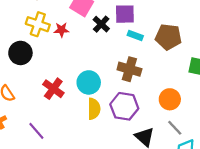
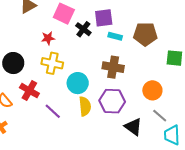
yellow cross: (38, 24) -> (52, 63), moved
red cross: (53, 89) -> (29, 91), moved
purple line: (36, 131) -> (53, 111), moved

